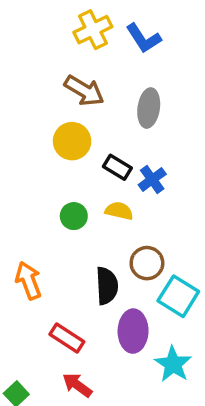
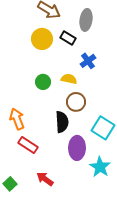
black rectangle: (117, 167) -> (68, 38), moved
brown circle: (147, 263) -> (76, 102), moved
red rectangle: (67, 338) -> (28, 145), moved

